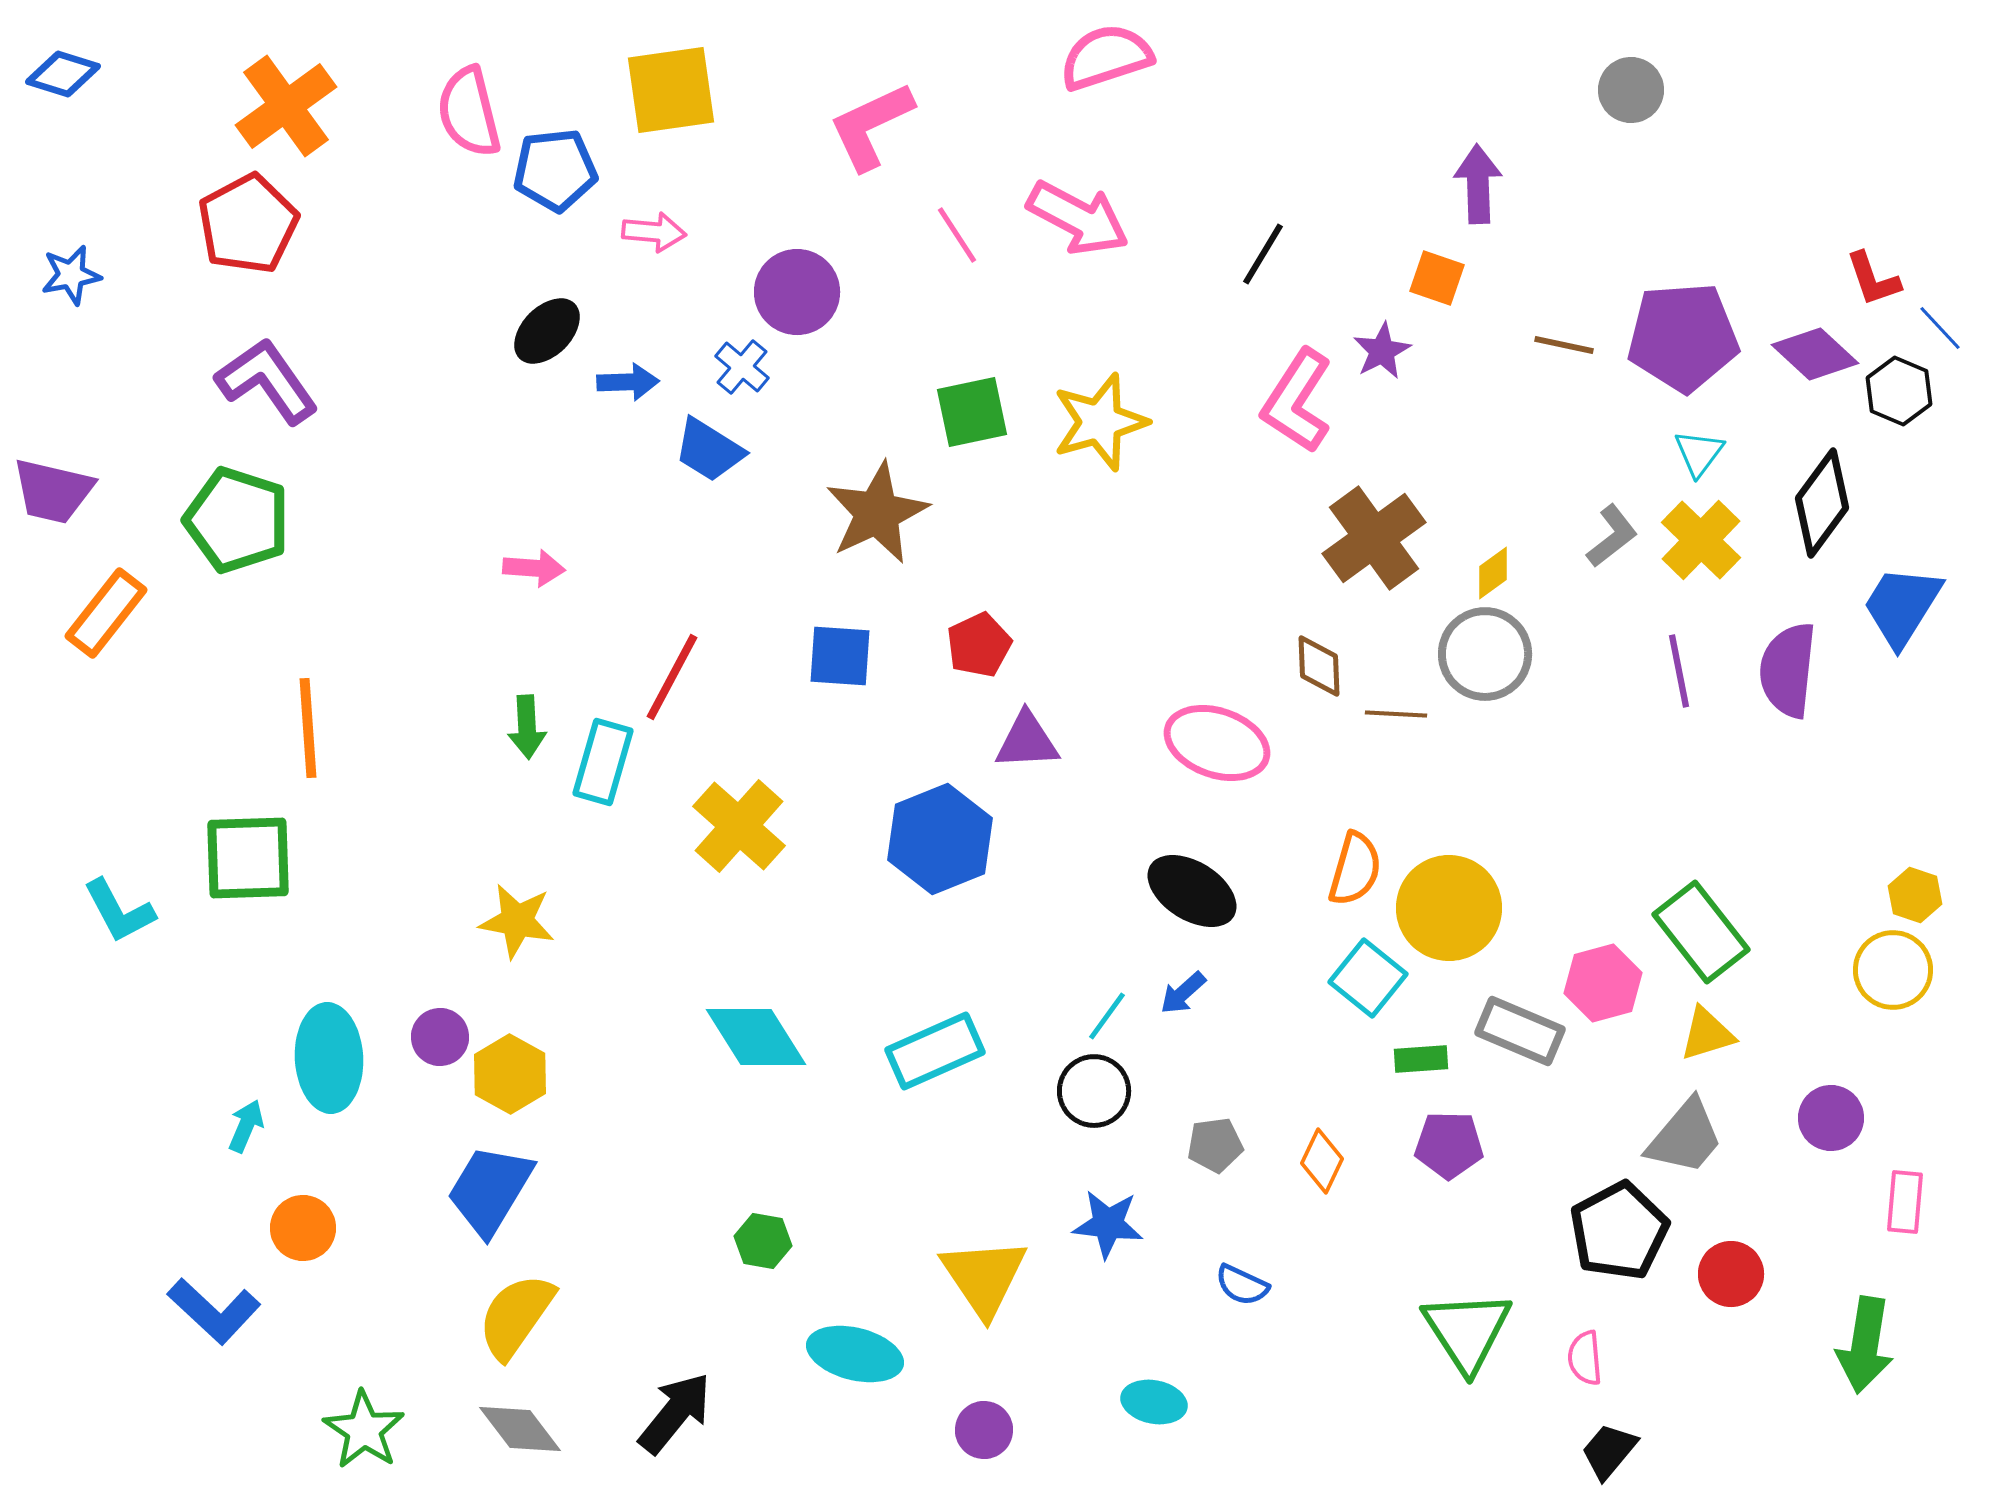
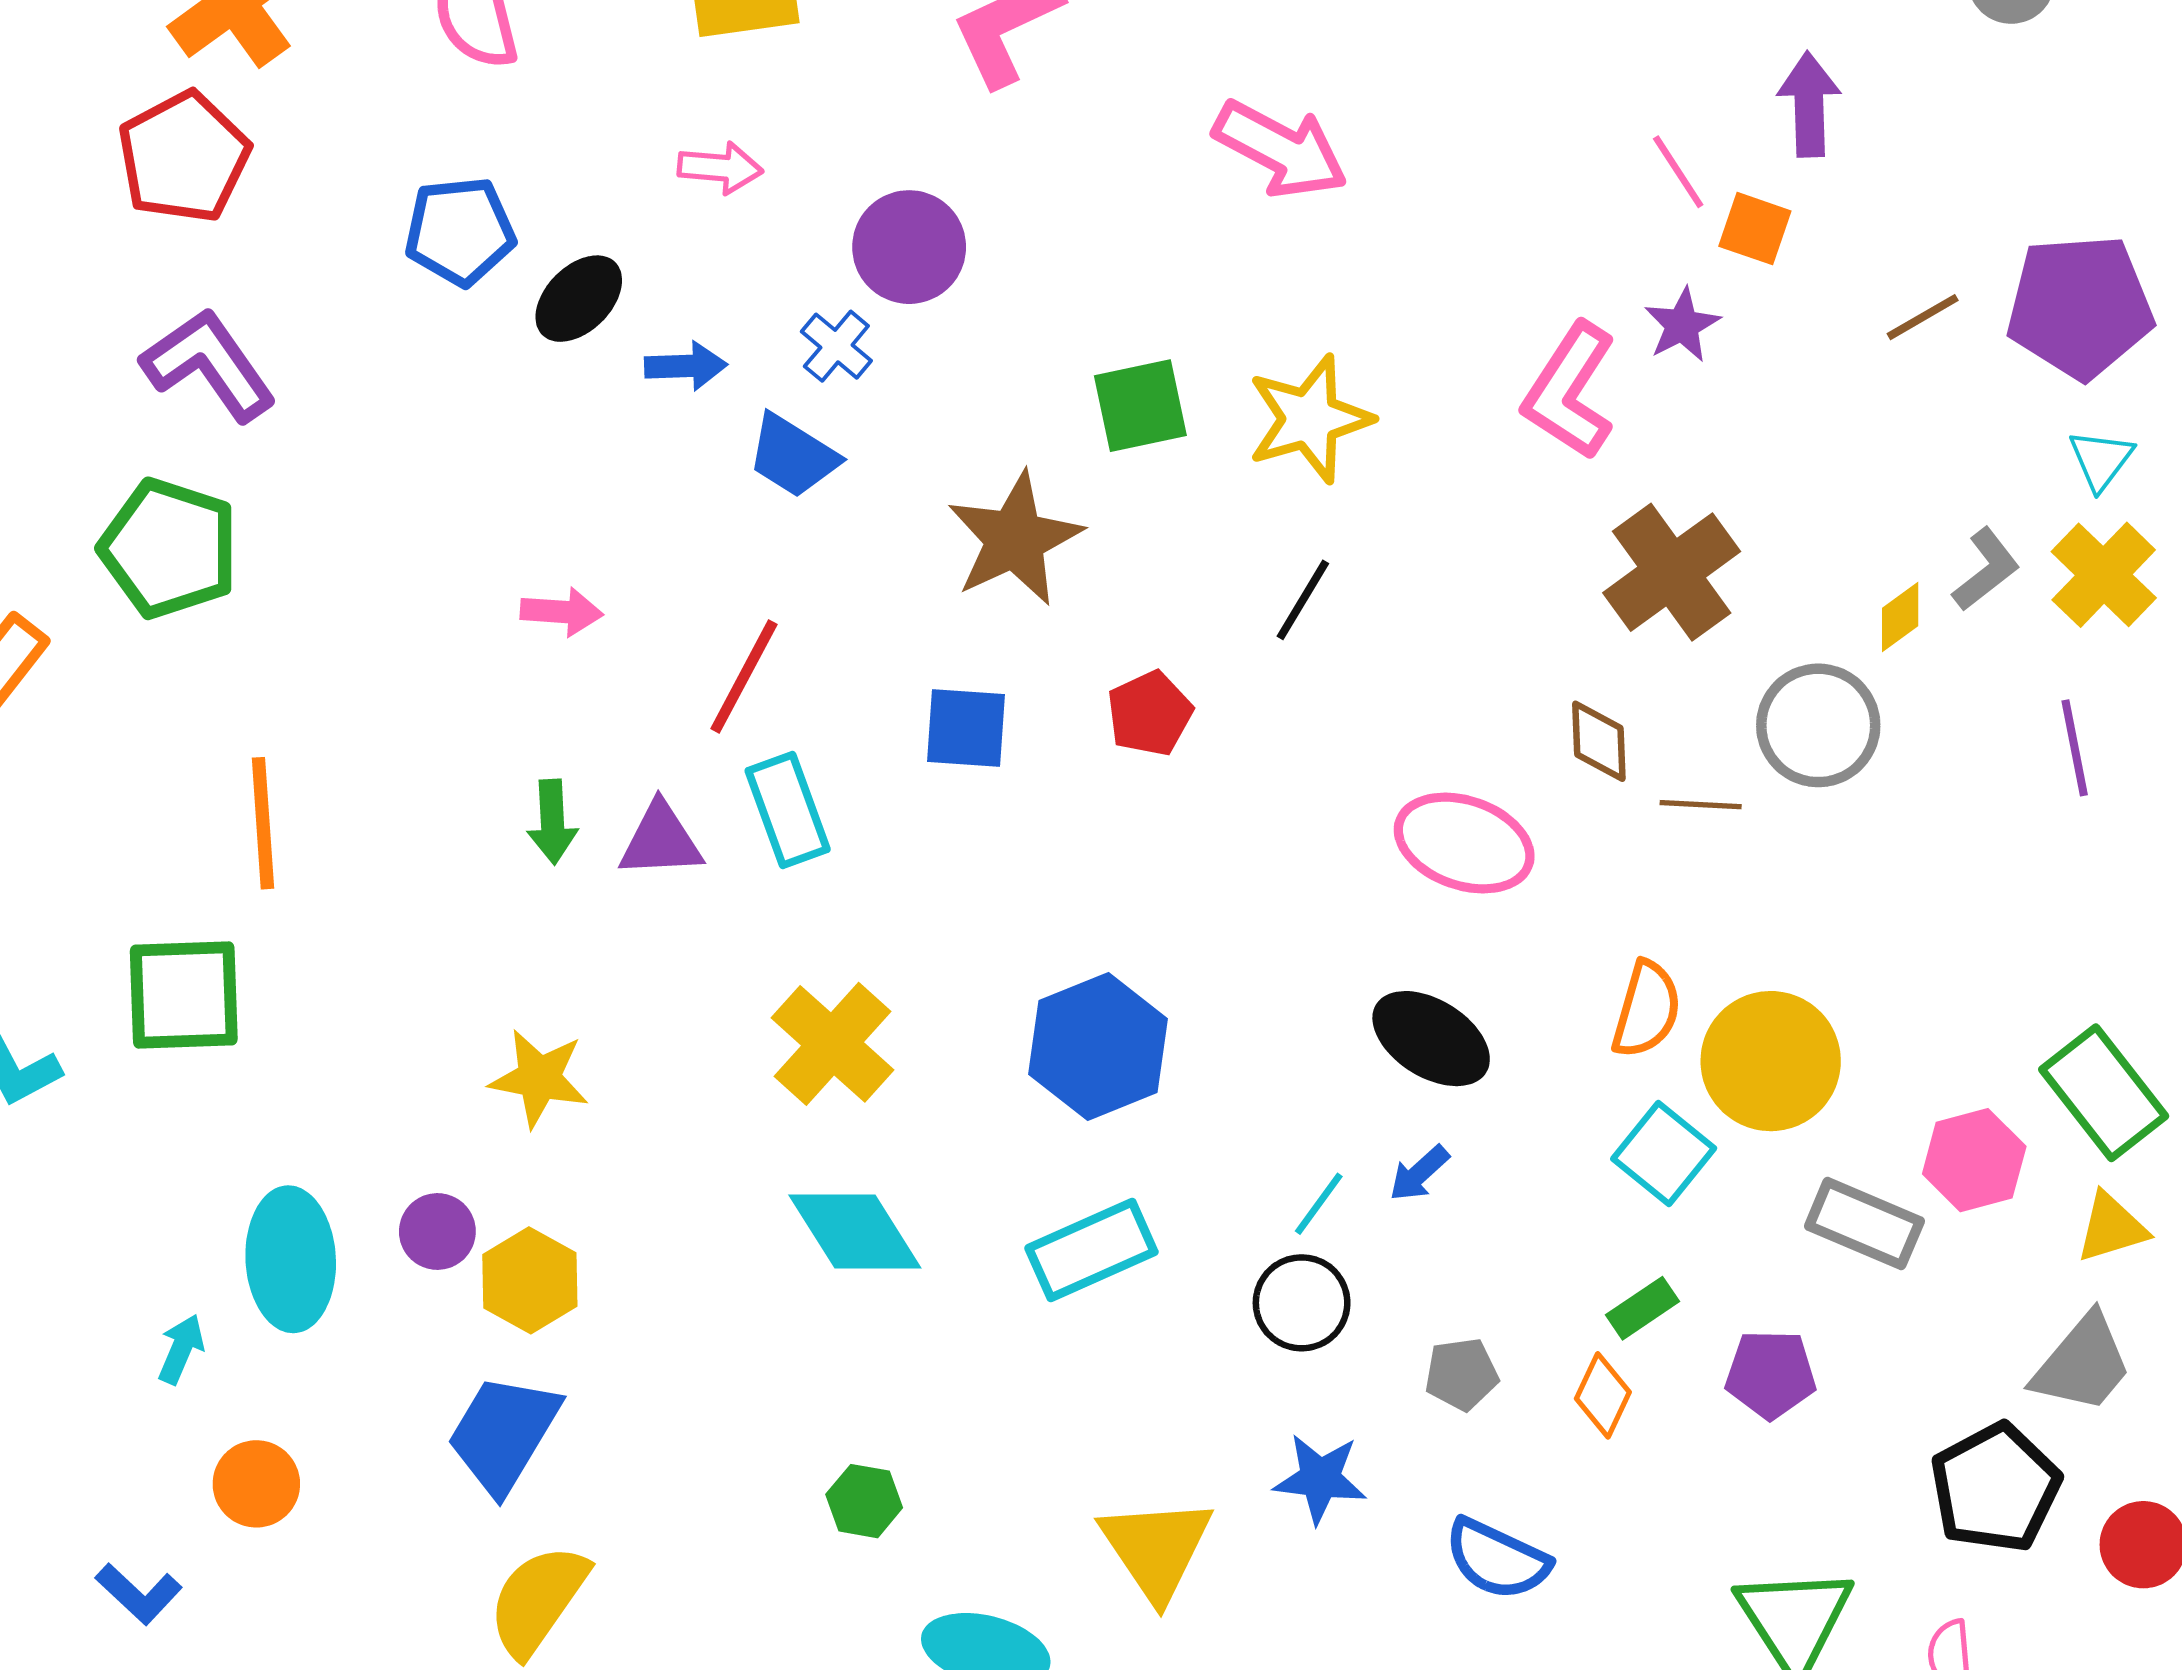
blue pentagon: (555, 170) -> (460, 231), moved
pink line: (957, 235) -> (1678, 172), moved
black line: (1263, 254) -> (1303, 600), moved
brown line: (1564, 345) -> (1923, 317), turned -42
yellow diamond: (1493, 573) -> (1900, 617), moved
red line: (672, 677) -> (744, 677), moved
purple triangle: (1027, 741) -> (661, 840), moved
cyan rectangle: (603, 762) -> (788, 810), moved, turned -36
yellow cross: (739, 826) -> (832, 1044), moved
blue hexagon: (940, 839) -> (1098, 1047), moved
green rectangle: (1421, 1059) -> (1642, 1308), moved, turned -30
blue semicircle: (1242, 1285) -> (1497, 1559), size x1.5
blue L-shape: (214, 1311) -> (139, 1594), size x0.7

